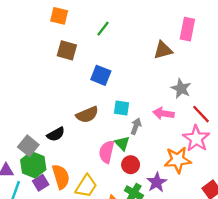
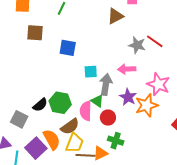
red line: (201, 114) -> (155, 41), moved
brown semicircle: (87, 115) -> (70, 127), moved
gray arrow: (136, 126) -> (106, 84), size x1.5
green hexagon: (33, 165) -> (60, 103), moved
purple star: (157, 182) -> (128, 97), moved
purple square: (41, 183) -> (36, 148), size x1.5

